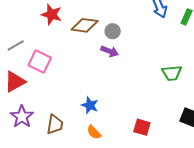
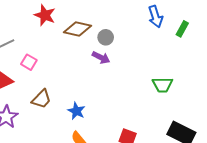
pink square: (40, 61) -> (29, 62), size x0.7
brown trapezoid: (55, 124) -> (41, 99), moved, turned 30

